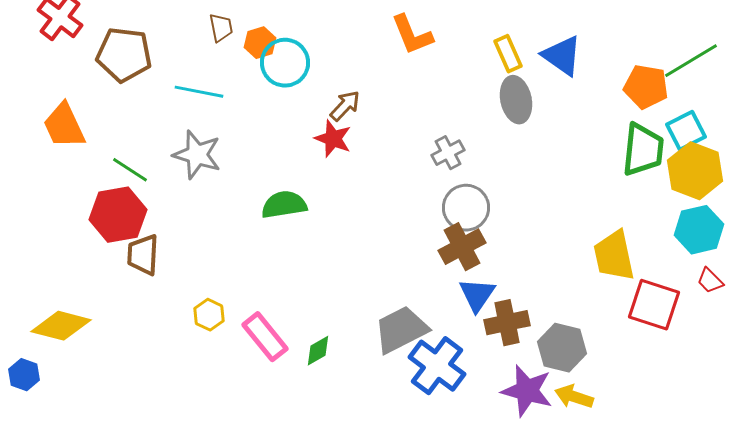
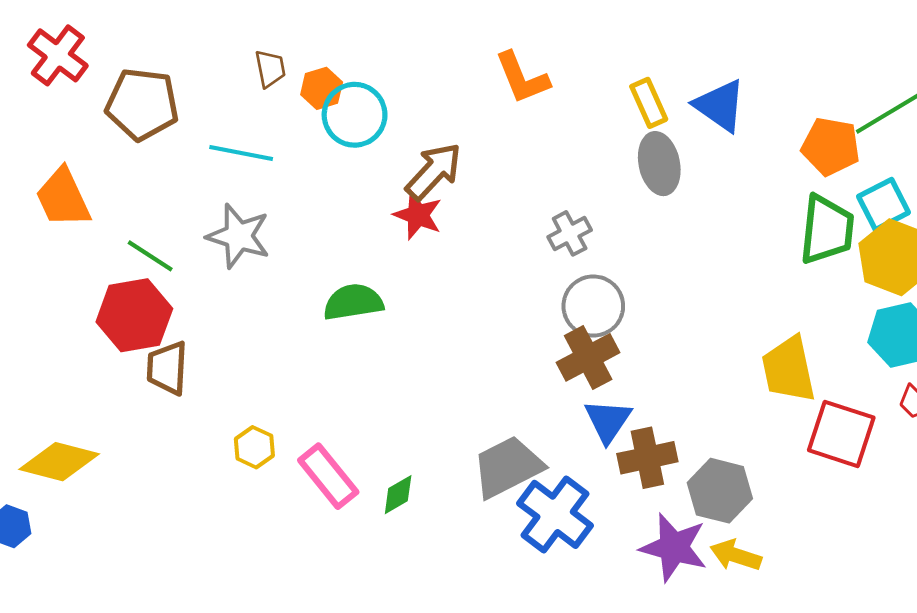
brown arrow: (345, 106) -> (434, 171), size x1.4

